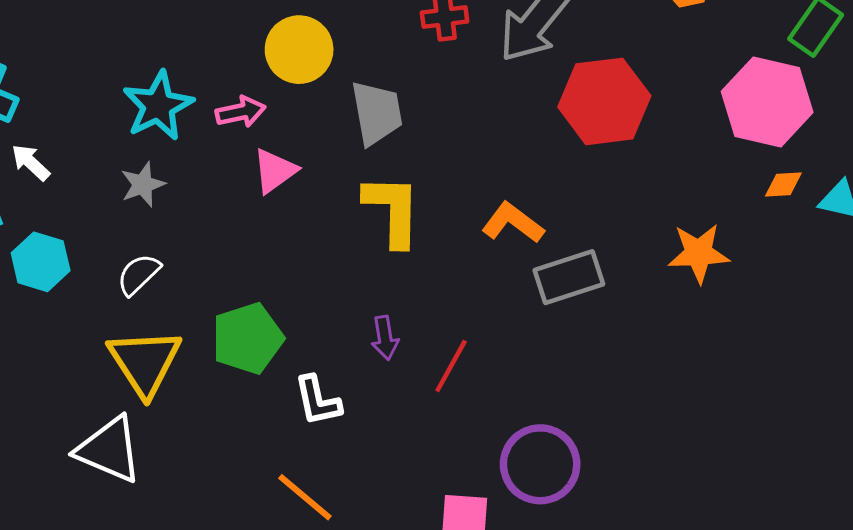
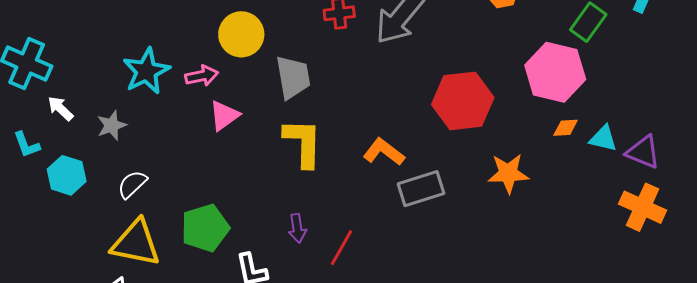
red hexagon: (604, 101) -> (463, 101), moved
gray star: (143, 184) -> (112, 125), moved
yellow triangle: (145, 362) -> (136, 243), turned -46

